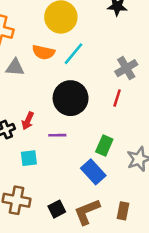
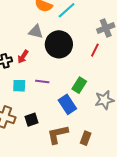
gray triangle: (15, 67) -> (36, 32), moved
purple line: (57, 135) -> (42, 82), moved
black square: (57, 209) -> (32, 120), moved

